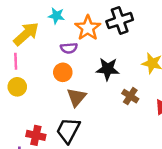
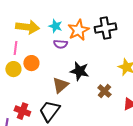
cyan star: (56, 16) -> (55, 26), moved
yellow arrow: (26, 34) -> (27, 27), turned 40
black star: (108, 69) -> (79, 71), moved
orange circle: (63, 72) -> (31, 63), moved

